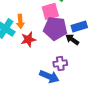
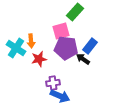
blue rectangle: (79, 26) -> (90, 46), turned -35
purple cross: (60, 63) -> (53, 83), moved

